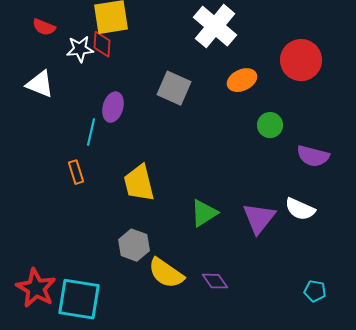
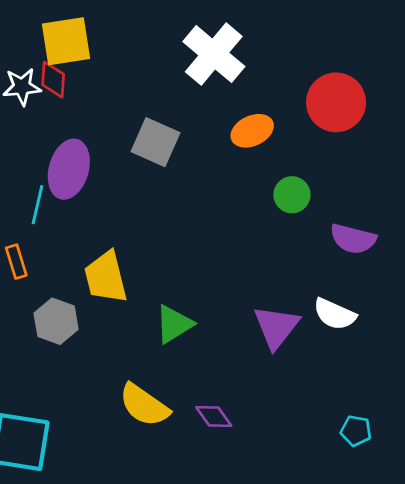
purple ellipse: (113, 107) -> (69, 169), size x1.4
green triangle: (204, 213) -> (174, 324), moved
gray hexagon: (134, 245) -> (56, 321), moved

